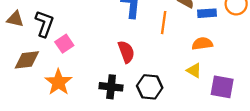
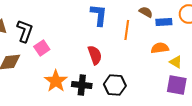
yellow triangle: (194, 70) -> (176, 62), moved
orange star: (58, 82) -> (56, 81), moved

